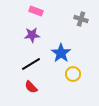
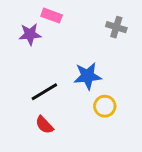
purple star: (32, 35) -> (30, 34), moved
blue star: (61, 53) -> (88, 76), turned 30

